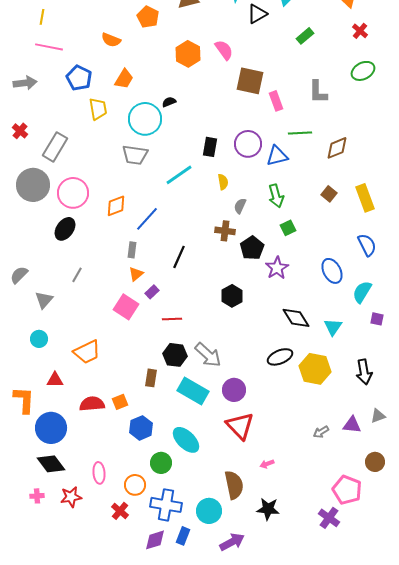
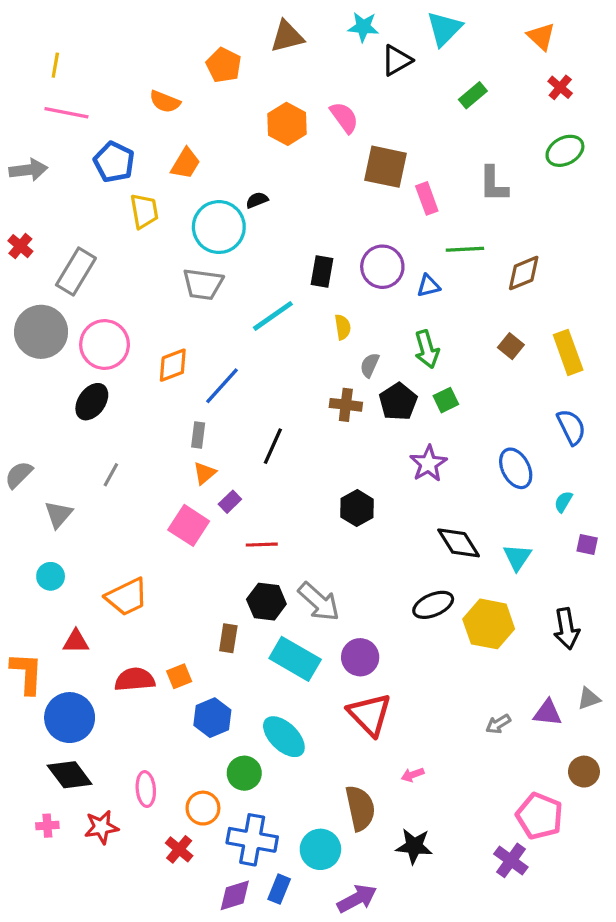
blue triangle: (277, 156) -> (428, 286), size x0.7
black pentagon: (252, 248) -> (398, 402), moved
cyan semicircle: (362, 292) -> (563, 502), size x0.6

